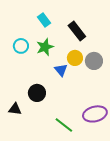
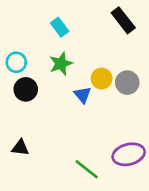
black rectangle: (77, 31) -> (123, 20), moved
cyan circle: (21, 46) -> (16, 62), moved
black circle: (37, 93) -> (26, 89), moved

